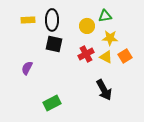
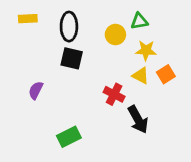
yellow rectangle: (28, 20) -> (28, 19), moved
red cross: (86, 54) -> (114, 94), moved, turned -35

